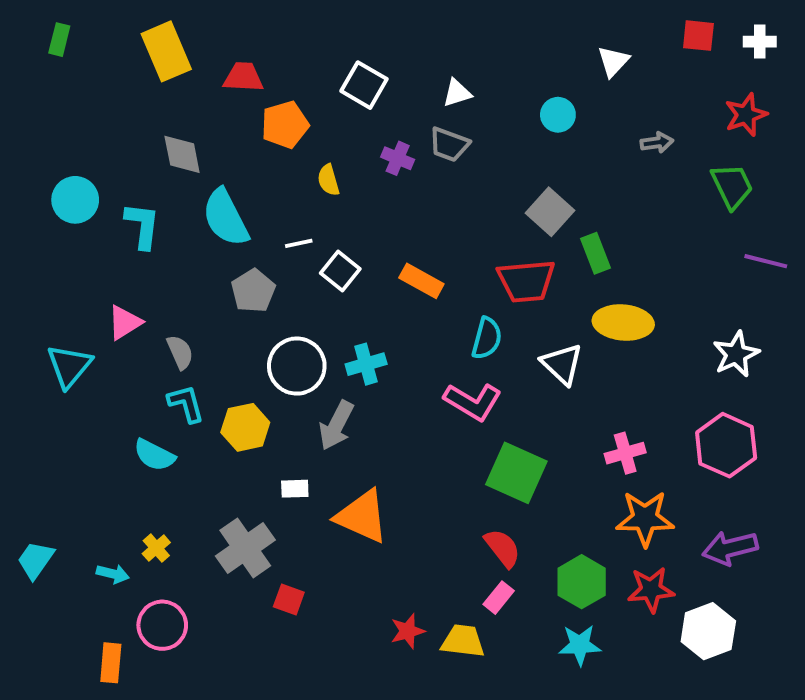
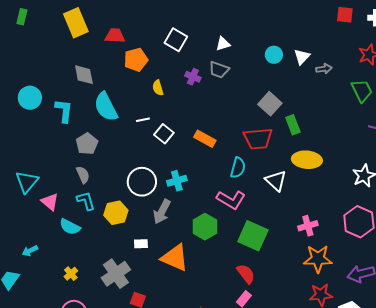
white triangle: (613, 61) -> (302, 57), moved
gray pentagon: (253, 291) -> (87, 144), moved
pink triangle: (125, 322) -> (50, 202), moved, turned -48
cyan arrow: (113, 574) -> (30, 251), moved, turned 140
green hexagon: (582, 582) -> (205, 227), moved

